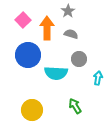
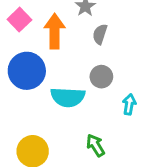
gray semicircle: (71, 34) -> (100, 34), moved, turned -88

